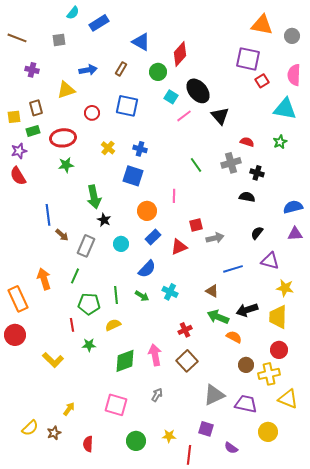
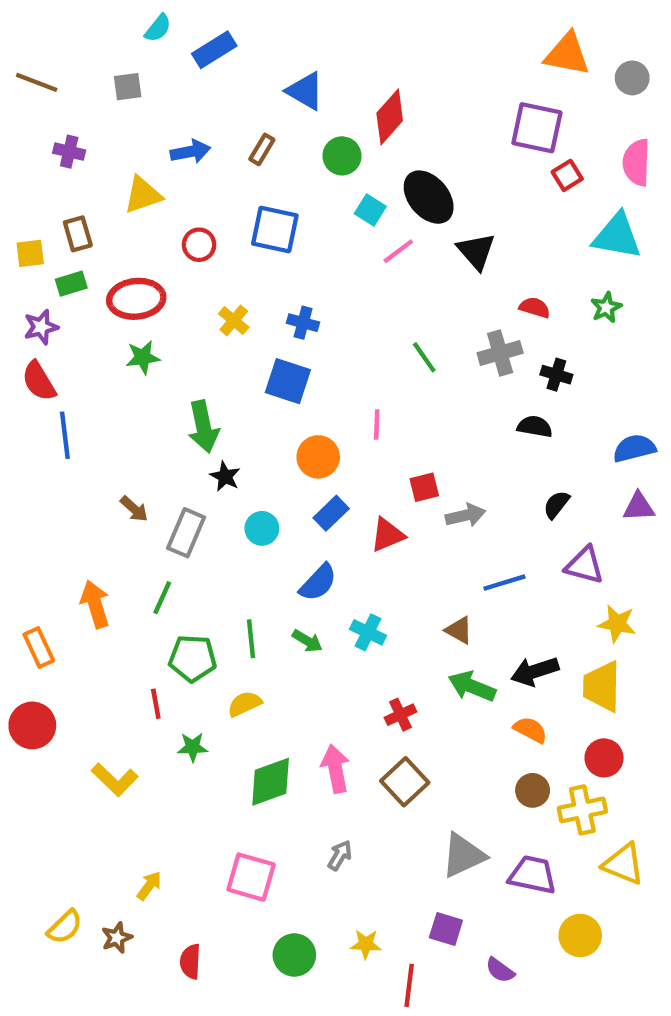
blue line: (48, 215) -> (65, 435), moved
orange rectangle: (18, 299) -> (39, 647), size x0.7
orange semicircle: (234, 337) -> (530, 730), moved

